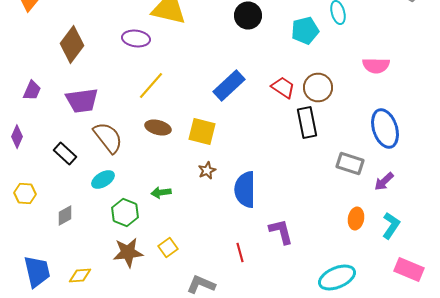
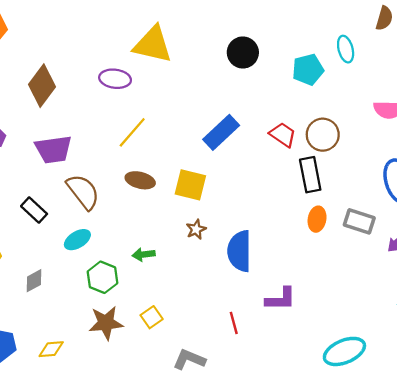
orange ellipse: (356, 218) -> (317, 219), moved
purple L-shape: (281, 232) -> (280, 299), turned 104

